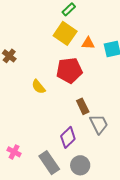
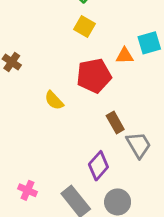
yellow square: (65, 33) -> (85, 26), size x0.7
orange triangle: (88, 43) -> (125, 56), moved

